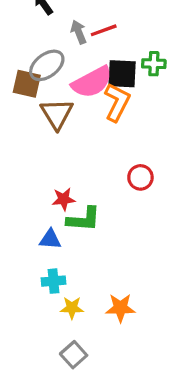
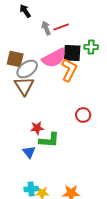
gray ellipse: (47, 65) -> (27, 69), moved
brown triangle: (57, 114) -> (24, 86), moved
blue triangle: (50, 239) -> (29, 152), turned 48
cyan cross: (54, 281) -> (31, 189), moved

